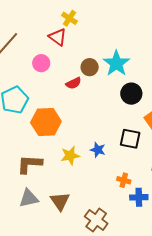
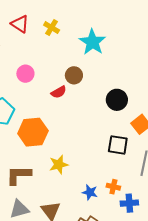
red triangle: (58, 37) -> (20, 24), moved
cyan star: (116, 63) -> (92, 42), moved
blue star: (98, 150) -> (90, 192), moved

